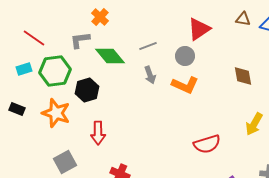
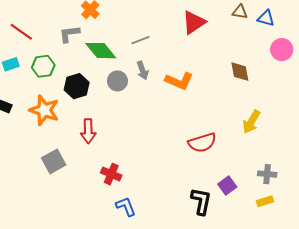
gray circle: (185, 56) -> (117, 81), moved
green hexagon: (55, 71) -> (43, 66), size x0.7

